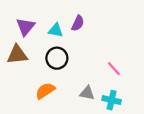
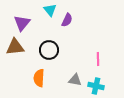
cyan triangle: (56, 30) -> (50, 10), moved, turned 40
pink line: (114, 69) -> (98, 59), turned 40
orange semicircle: (45, 91) -> (39, 78), turned -54

